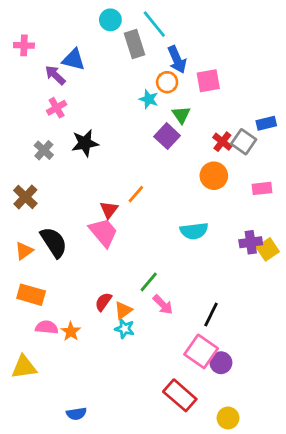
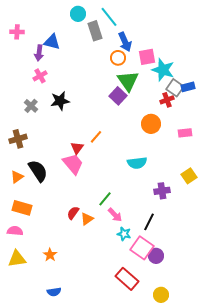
purple arrow: (55, 75) -> (39, 53), turned -126
cyan star: (149, 99) -> (163, 70), moved, size x1.6
green triangle: (181, 115) -> (128, 81), size x1.6
red cross: (222, 142) -> (167, 100), moved, turned 32
gray square: (244, 142) -> (175, 88), moved
brown cross: (25, 197) -> (18, 139), turned 30
purple cross: (251, 242) -> (162, 191), moved
pink semicircle: (47, 327) -> (15, 231), moved
cyan star: (125, 329) -> (124, 234), moved
orange star: (71, 332) -> (50, 255), moved

